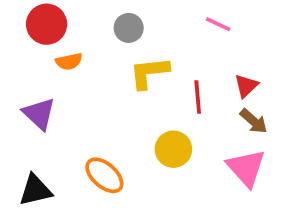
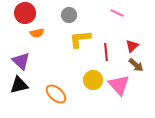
pink triangle: (246, 168) -> (119, 85), moved
black triangle: (35, 190) -> (19, 85), moved

